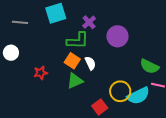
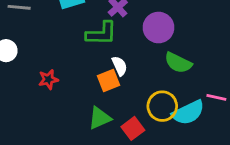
orange square: (72, 61) -> (109, 81), moved, turned 35
green semicircle: (149, 66) -> (178, 63), moved
green triangle: (75, 81) -> (100, 118), moved

